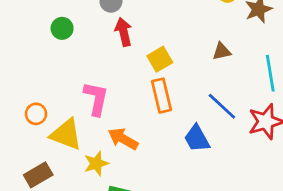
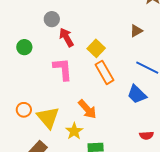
pink L-shape: (96, 99) -> (63, 69), moved
yellow triangle: (66, 134) -> (48, 118), turned 45
orange arrow: (123, 139) -> (87, 109), turned -145

